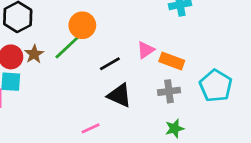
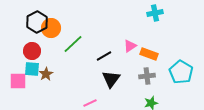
orange circle: (82, 25) -> (51, 28), moved
brown star: (34, 54) -> (46, 74), moved
black triangle: (119, 95) -> (111, 79), turned 42

